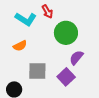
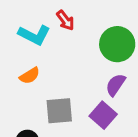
green circle: (66, 33) -> (117, 44), moved

